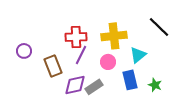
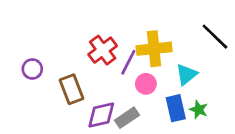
red cross: (76, 37) -> (103, 50), turned -35
purple line: (81, 55) -> (128, 62), moved
green star: (155, 85) -> (199, 110), moved

